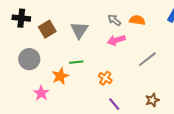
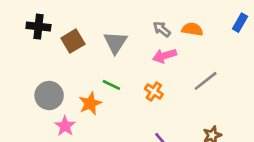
gray circle: (29, 59) -> (49, 95), moved
green line: (76, 62) -> (111, 85), turned 32
orange cross: (105, 78) -> (154, 92), moved

